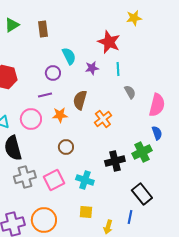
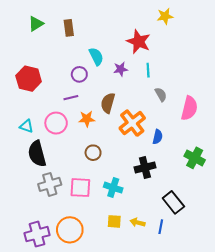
orange cross: (103, 119) -> (132, 123), size x1.4
blue semicircle: (157, 133) -> (158, 137), moved, turned 32
green cross: (142, 152) -> (195, 158), moved, turned -36
pink square: (54, 180) -> (80, 188), turned 30
yellow arrow: (108, 227) -> (137, 222), moved, turned 88

